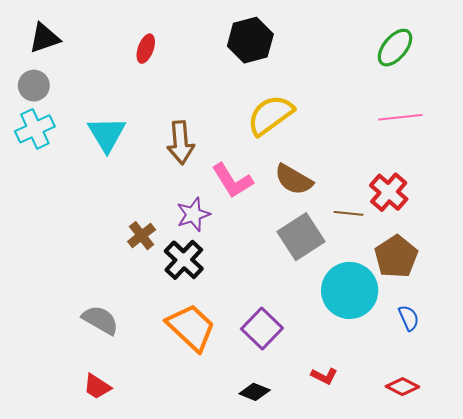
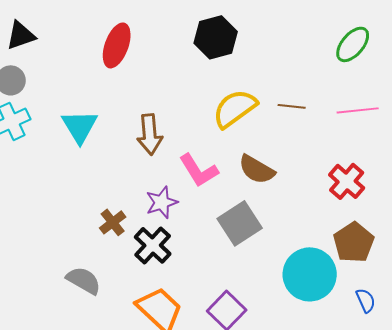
red ellipse: (146, 49) -> (117, 45), size x1.6
brown line: (349, 213) -> (292, 106), moved
gray square: (301, 237) -> (240, 223), moved
gray semicircle: (100, 320) -> (84, 280), moved

